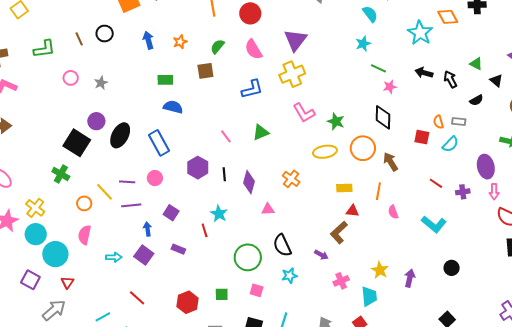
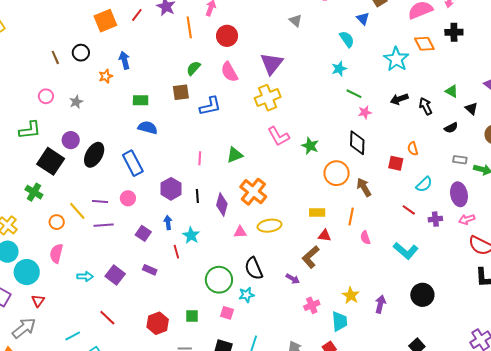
orange star: (180, 42) -> (106, 76), moved
green L-shape: (44, 49) -> (30, 130), moved
black arrow: (424, 73) -> (399, 99), turned -36
blue L-shape: (252, 89) -> (210, 106), moved
gray rectangle: (459, 122) -> (460, 160), moved
pink line: (226, 136) -> (200, 158), turned 40
cyan semicircle: (450, 144) -> (424, 184), moved
yellow ellipse: (325, 152) -> (270, 226), moved
orange cross: (291, 179) -> (253, 192), moved, size x1.5
pink arrow: (494, 192) -> (467, 219), turned 70
blue arrow: (147, 229) -> (168, 223), moved
black circle: (452, 268) -> (422, 295), size x1.5
cyan star: (289, 276) -> (246, 295), moved

